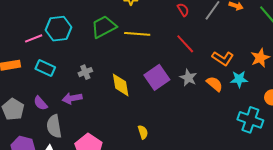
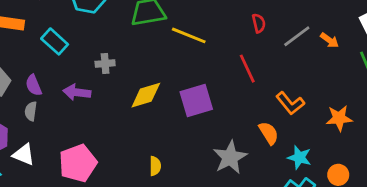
gray star: (188, 78) -> (230, 157), moved, size x1.4
cyan star: (239, 79) -> (299, 157), moved
yellow diamond: (121, 85) -> (146, 95), turned 65
gray semicircle: (54, 126) -> (31, 111), moved, size x0.6

